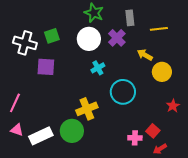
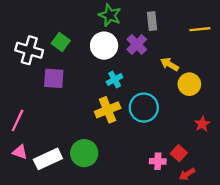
yellow line: (159, 29) -> (200, 29), moved
green square: (52, 36) -> (61, 42), turned -35
yellow cross: (87, 109) -> (108, 110), moved

